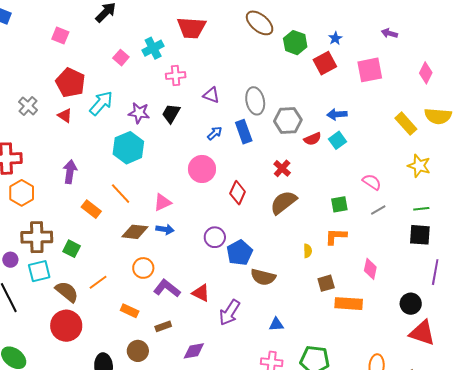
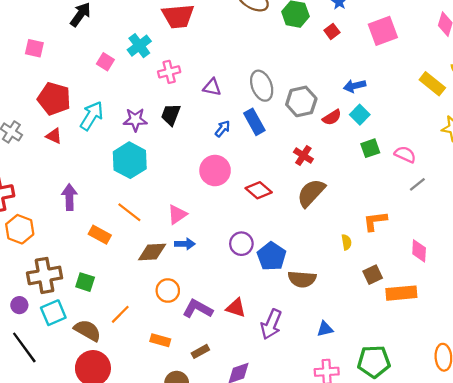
red square: (325, 63) -> (332, 31), size x0.6
red diamond: (238, 193) -> (259, 190), turned -65
green square: (339, 204) -> (370, 148), moved

